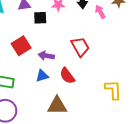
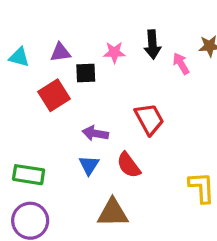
red square: (21, 46) -> (54, 95), moved
blue triangle: (42, 76) -> (89, 165), turned -40

